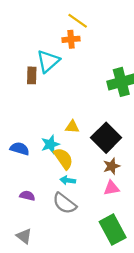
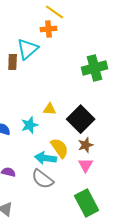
yellow semicircle: (63, 159) -> (60, 148), moved
cyan arrow: (68, 180) -> (46, 158), size x1.5
pink triangle: (112, 188) -> (86, 165), turned -49

